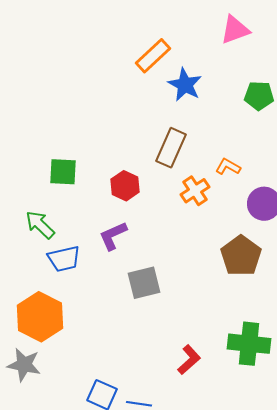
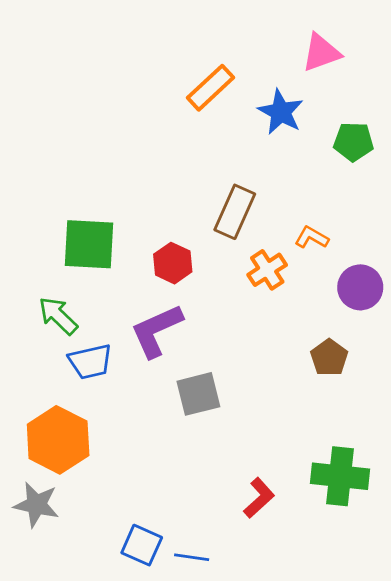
blue star: (185, 85) -> (281, 112), moved
green square: (63, 172) -> (89, 244), size x1.4
purple L-shape: (113, 236) -> (157, 331), size x1.4
brown pentagon: (241, 256) -> (329, 358), size x0.7

